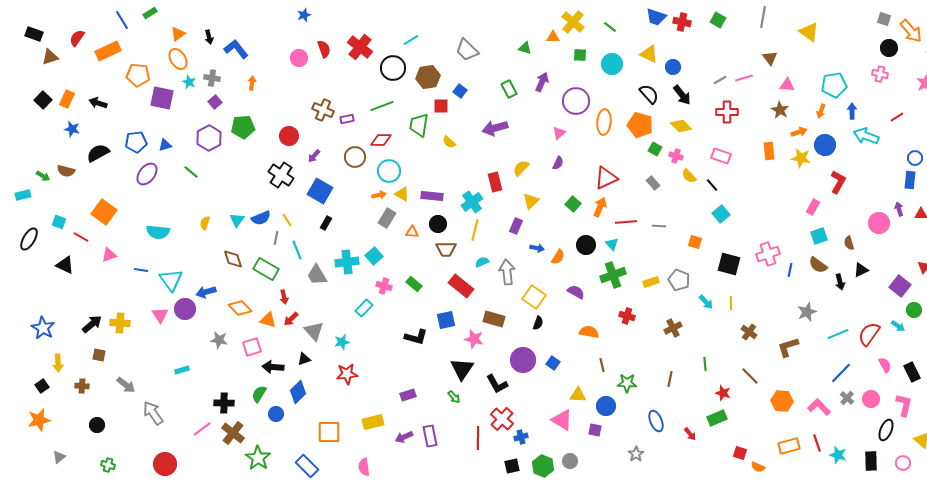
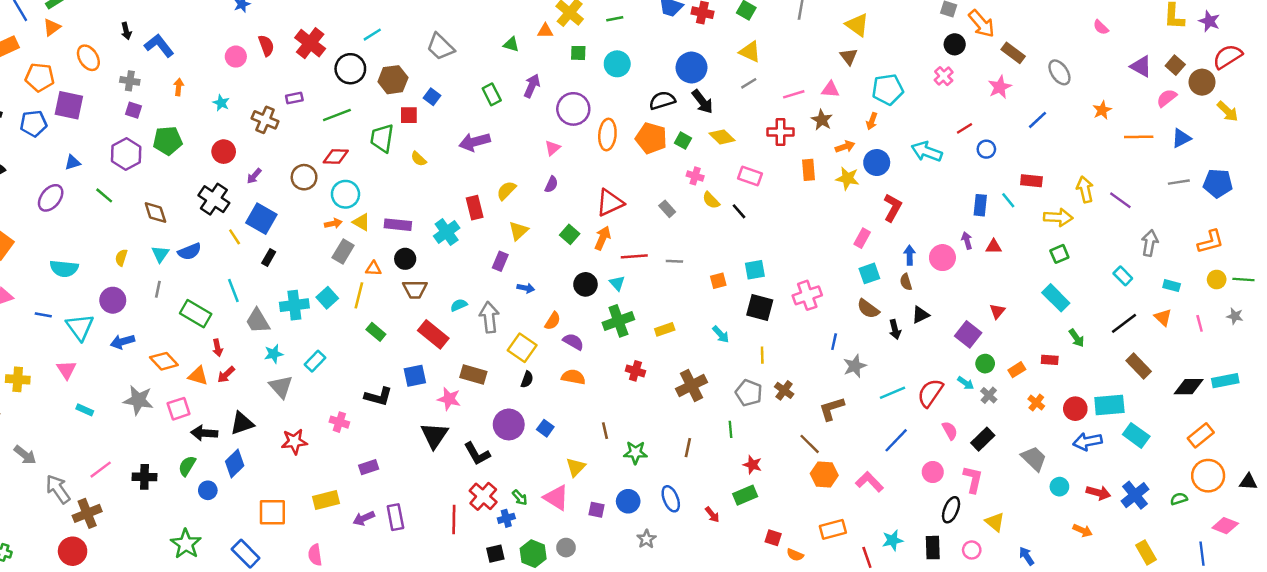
green line: (610, 27) -> (615, 19), turned -48
orange triangle: (178, 34) -> (52, 27), moved
yellow triangle: (649, 54) -> (750, 52), moved
brown triangle: (770, 58) -> (849, 57), moved
blue circle: (673, 67) -> (691, 68), size x1.6
pink cross: (880, 74) -> (944, 76), turned 35
pink line: (744, 78) -> (794, 94), moved
cyan star: (189, 82) -> (221, 103), moved
black semicircle: (649, 94) -> (662, 100), turned -65
purple square: (215, 102) -> (133, 110), turned -32
blue arrow: (852, 111) -> (910, 255), moved
red cross: (727, 112) -> (780, 132), moved
purple rectangle: (347, 119) -> (294, 98), moved
yellow diamond: (681, 126) -> (722, 137), moved
blue pentagon: (136, 142) -> (34, 124), moved
green square: (655, 149) -> (683, 141), moved
blue circle: (915, 158) -> (986, 149), moved
cyan square: (721, 214) -> (755, 270), moved, turned 30
yellow line: (287, 220) -> (235, 237), moved
yellow line: (475, 230) -> (359, 295), moved
gray line: (276, 238) -> (158, 289), moved
orange square: (695, 242) -> (718, 281), turned -32
orange semicircle: (558, 257) -> (553, 321), moved
brown diamond: (233, 259) -> (155, 212), moved
blue line: (790, 270) -> (834, 342), moved
gray pentagon: (679, 280) -> (749, 393), moved
pink cross: (384, 286) -> (339, 422), moved
cyan arrow: (706, 302) -> (721, 334), moved
purple circle: (185, 309) -> (113, 300), moved
brown cross: (673, 328) -> (691, 386), size x1.4
gray triangle: (314, 331) -> (281, 387), moved
orange semicircle: (589, 332) -> (573, 377), moved
gray star: (219, 340) -> (138, 400), size x1.4
cyan star: (342, 342) -> (274, 354), moved
black triangle: (304, 359) -> (242, 423), size x1.5
cyan rectangle: (182, 370) -> (85, 410), moved, turned 40
black rectangle: (912, 372) -> (983, 439), turned 72
brown line: (750, 376) -> (810, 444), moved
yellow triangle: (578, 395) -> (576, 467), turned -48
green arrow: (454, 397) -> (520, 498), moved
gray cross: (847, 398) -> (989, 395), moved
blue circle: (606, 406) -> (628, 501), moved
pink line: (202, 429) -> (101, 470), moved
brown cross: (233, 433) -> (87, 513), moved, turned 30
red line: (817, 443) -> (867, 557), moved
cyan star: (838, 455) -> (893, 540), turned -30

